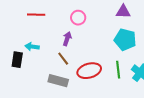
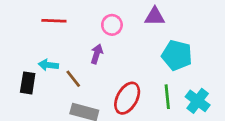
purple triangle: (123, 12) -> (155, 17), moved
brown line: (63, 59) -> (73, 79), moved
red ellipse: (89, 71) -> (127, 98), turned -45

